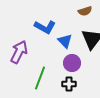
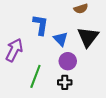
blue L-shape: (45, 27) -> (40, 25), turned -110

